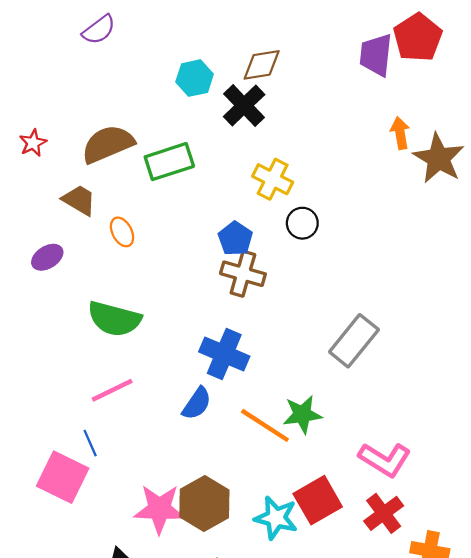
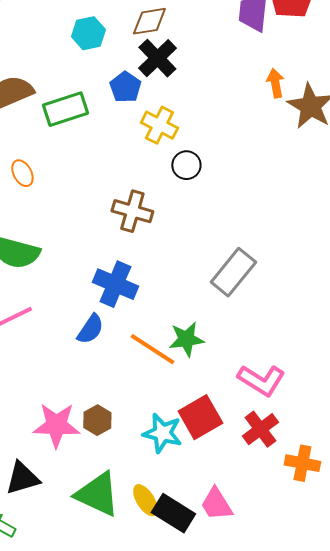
black cross: (244, 106) -> (157, 58), moved
blue pentagon: (235, 239) -> (125, 87), moved
brown hexagon: (204, 503) -> (97, 420), size x0.6

